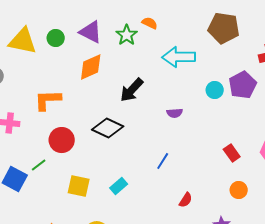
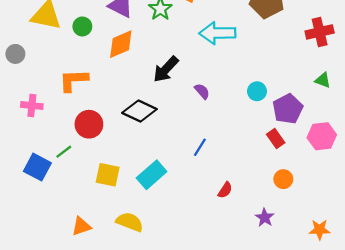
green circle: (56, 38) -> (82, 26), moved
purple pentagon: (243, 85) -> (288, 109), moved
cyan circle: (215, 90) -> (257, 91), moved
purple semicircle: (175, 113) -> (202, 91), moved, turned -126
cyan rectangle: (119, 186) -> (152, 175), size x1.5

